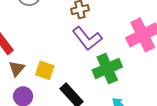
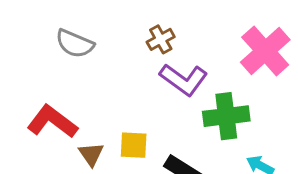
green cross: (107, 69) -> (226, 116), turned 32

